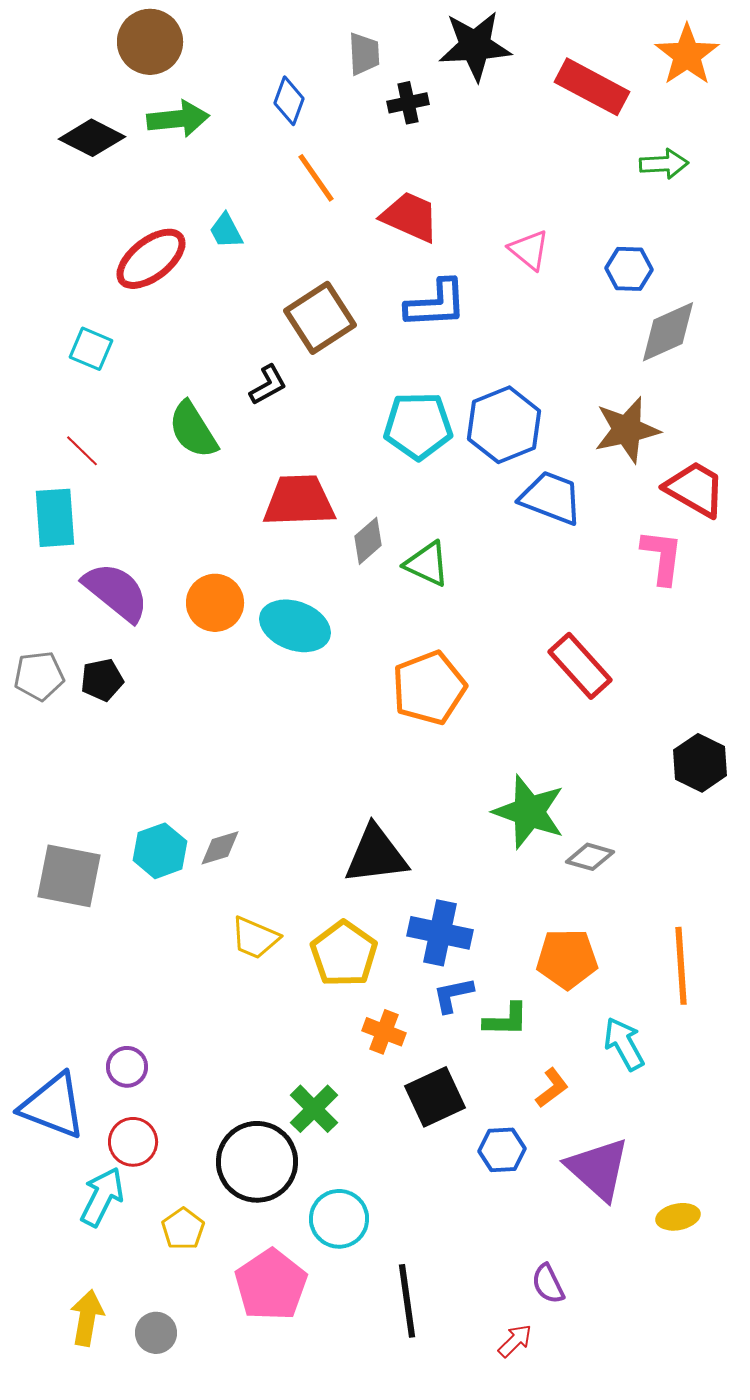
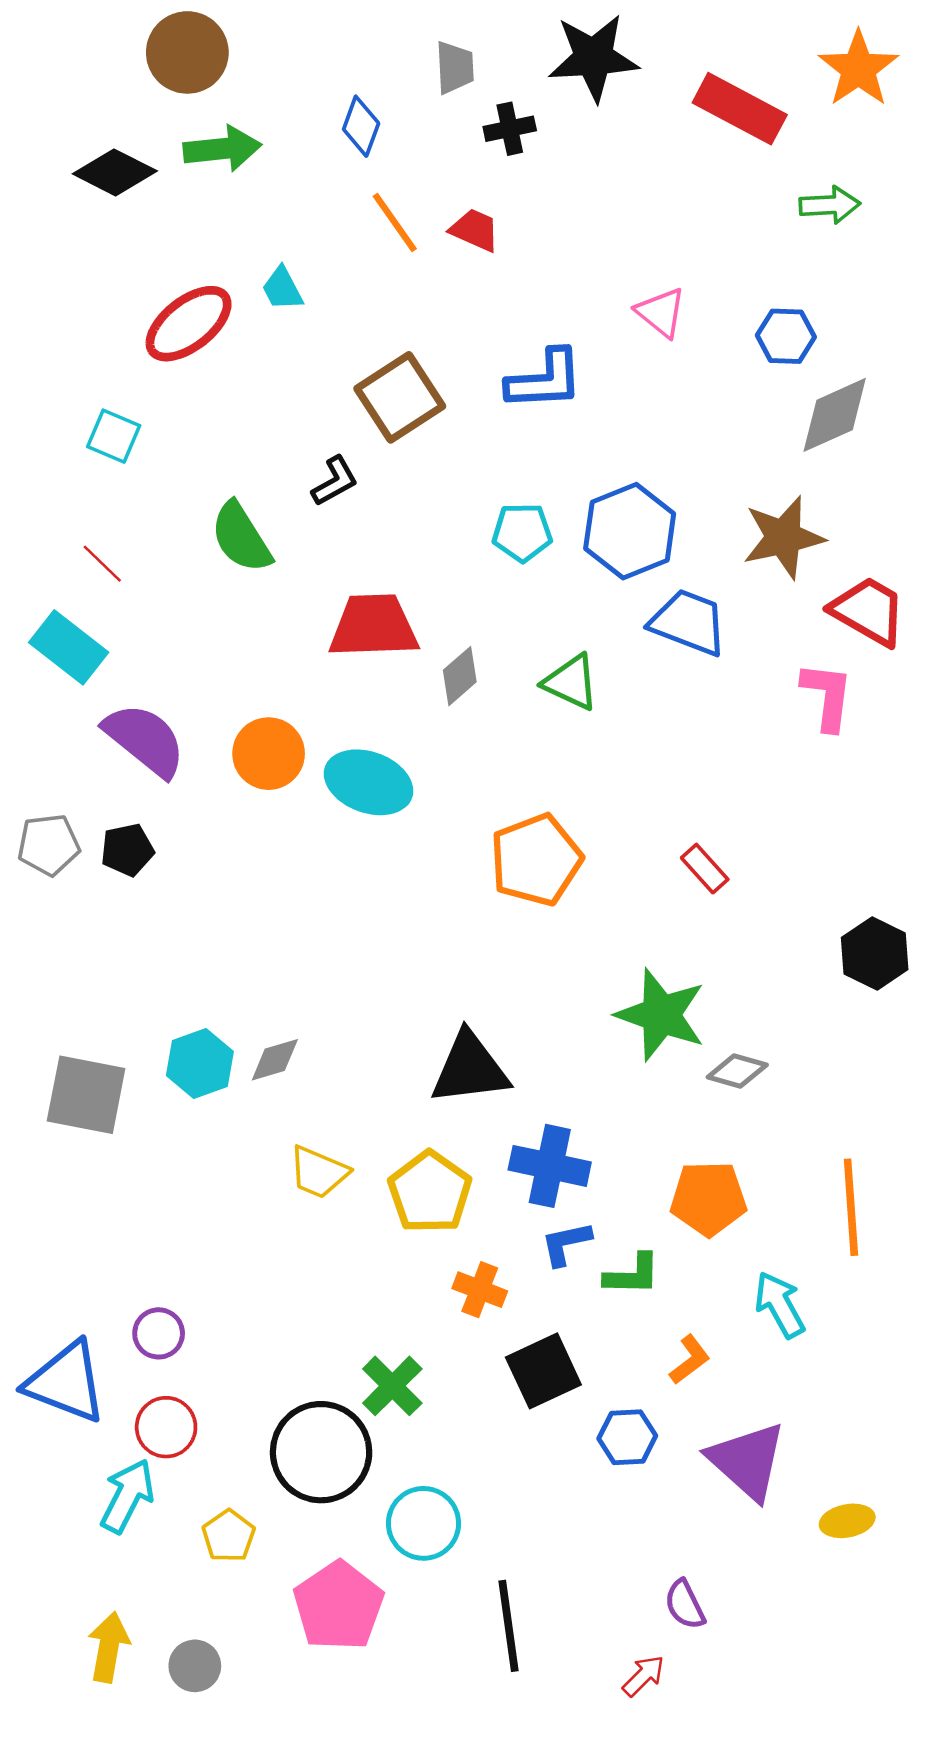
red trapezoid: (410, 217) -> (475, 230), moved, size x0.7
cyan pentagon: (418, 426) -> (522, 532), size x0.7
cyan rectangle: (55, 518) -> (69, 647), turned -48
green triangle: (427, 564) -> (571, 682), moved
red rectangle: (580, 666) -> (705, 869), moved, size x0.6

